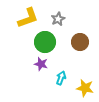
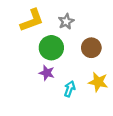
yellow star: (85, 88) -> (98, 82), moved

